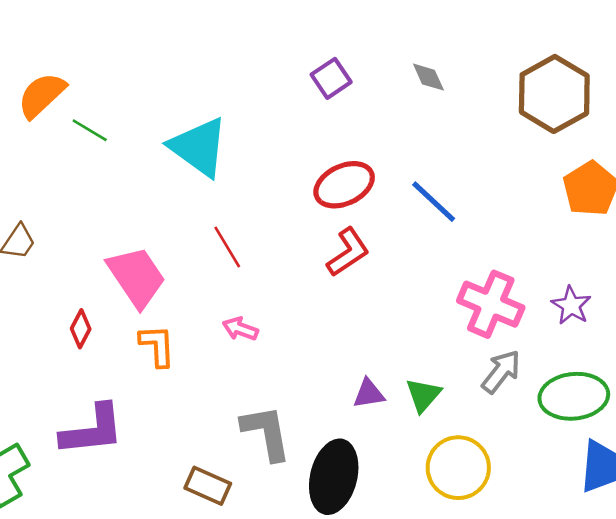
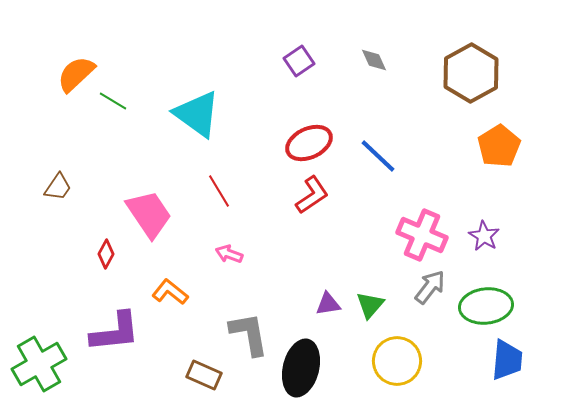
orange L-shape: (157, 346) -> (170, 292), moved, turned -48

